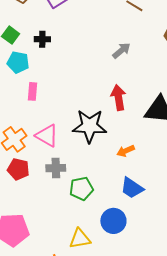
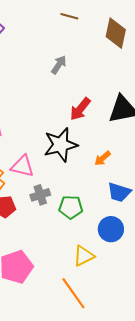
gray arrow: (122, 51) -> (59, 65), moved
red arrow: (118, 98) -> (80, 109), turned -115
green pentagon: (81, 189) -> (71, 207), turned 30

